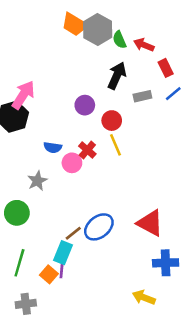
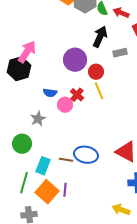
purple circle: (85, 105) -> (75, 60), size x1.5
blue ellipse: (99, 227) -> (86, 155), turned 50
brown line: (73, 233) -> (66, 160), turned 48
cyan rectangle: (63, 253) -> (43, 166), moved
purple line: (62, 269) -> (65, 190), moved
orange square: (49, 274) -> (47, 192), size x1.6

